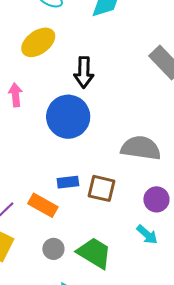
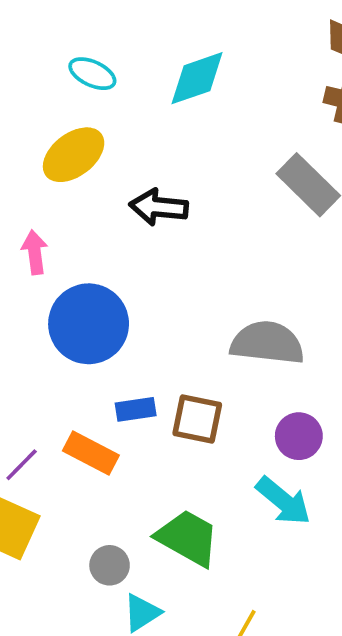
black arrow: (84, 72) -> (159, 207), turned 96
blue circle: (68, 117) -> (89, 324), moved
cyan arrow: (147, 234) -> (283, 501), size x1.4
gray circle: (53, 249) -> (110, 565), moved

